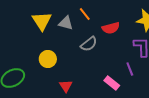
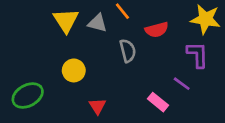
gray semicircle: (89, 44) -> (128, 51), turned -66
purple line: (130, 69) -> (182, 84), turned -32

